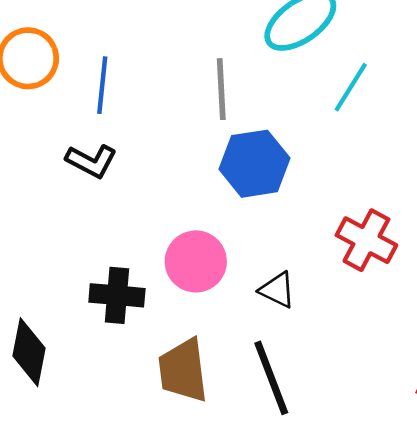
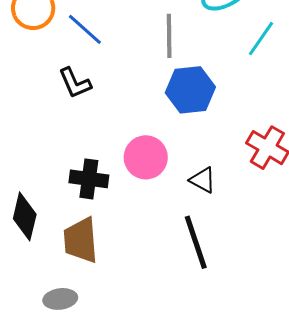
blue line: (102, 85) -> (85, 29), turned -57
black L-shape: (91, 161) -> (75, 83), turned 36
brown trapezoid: (183, 370) -> (81, 240), moved

